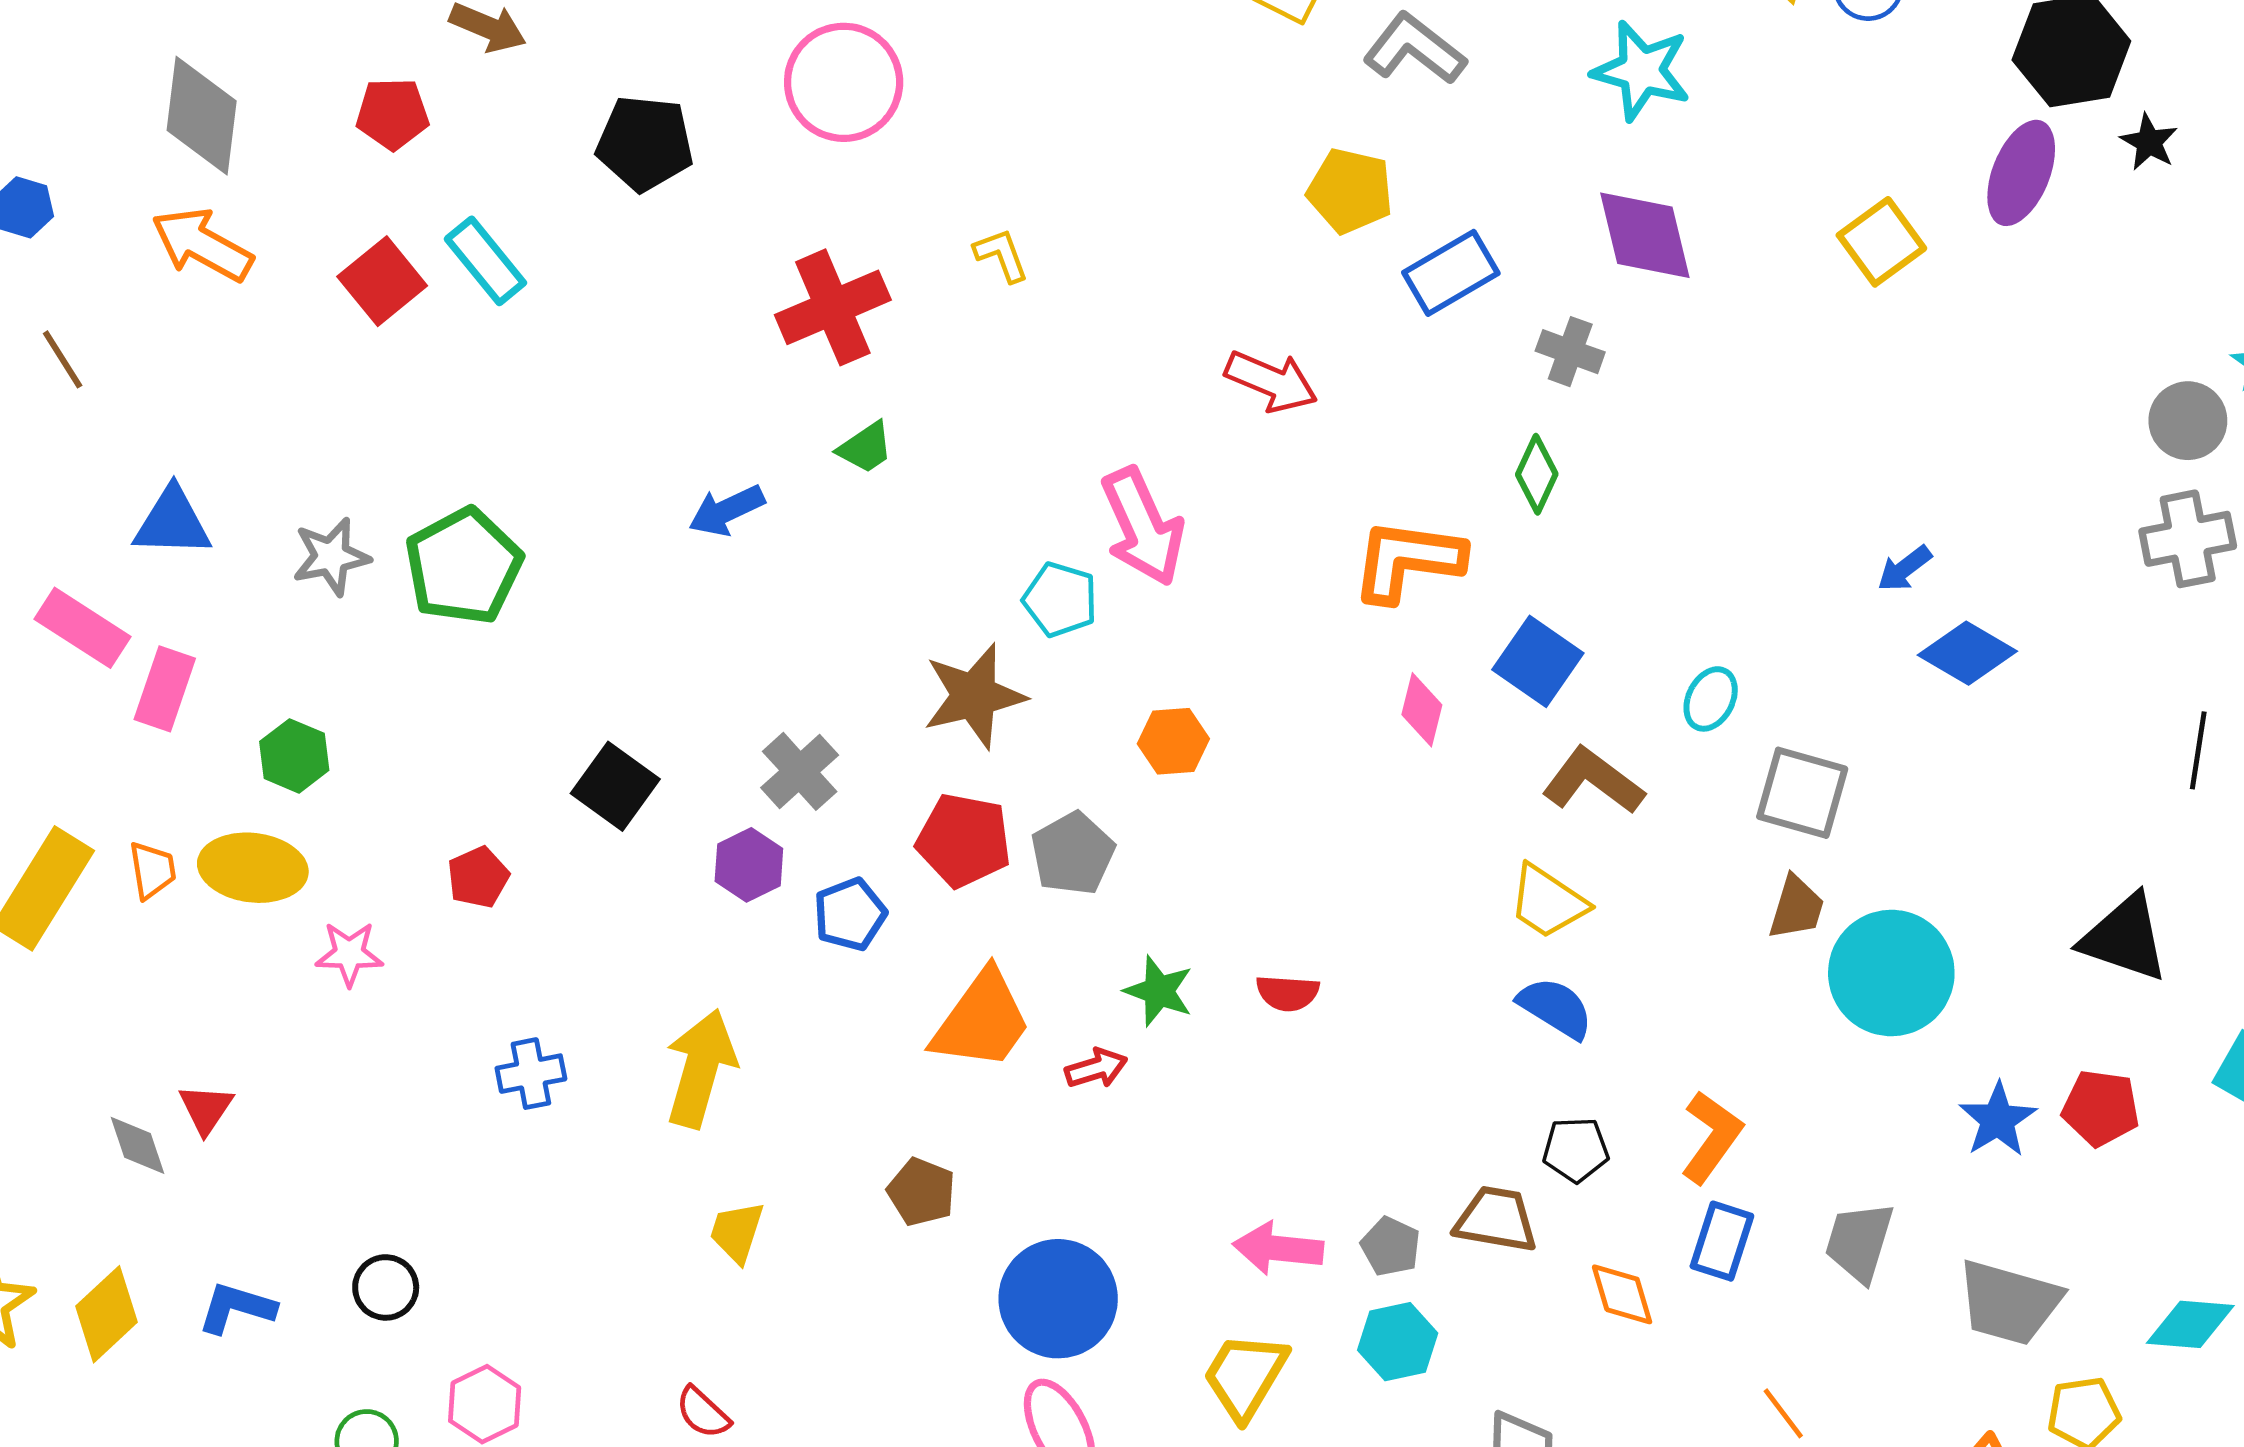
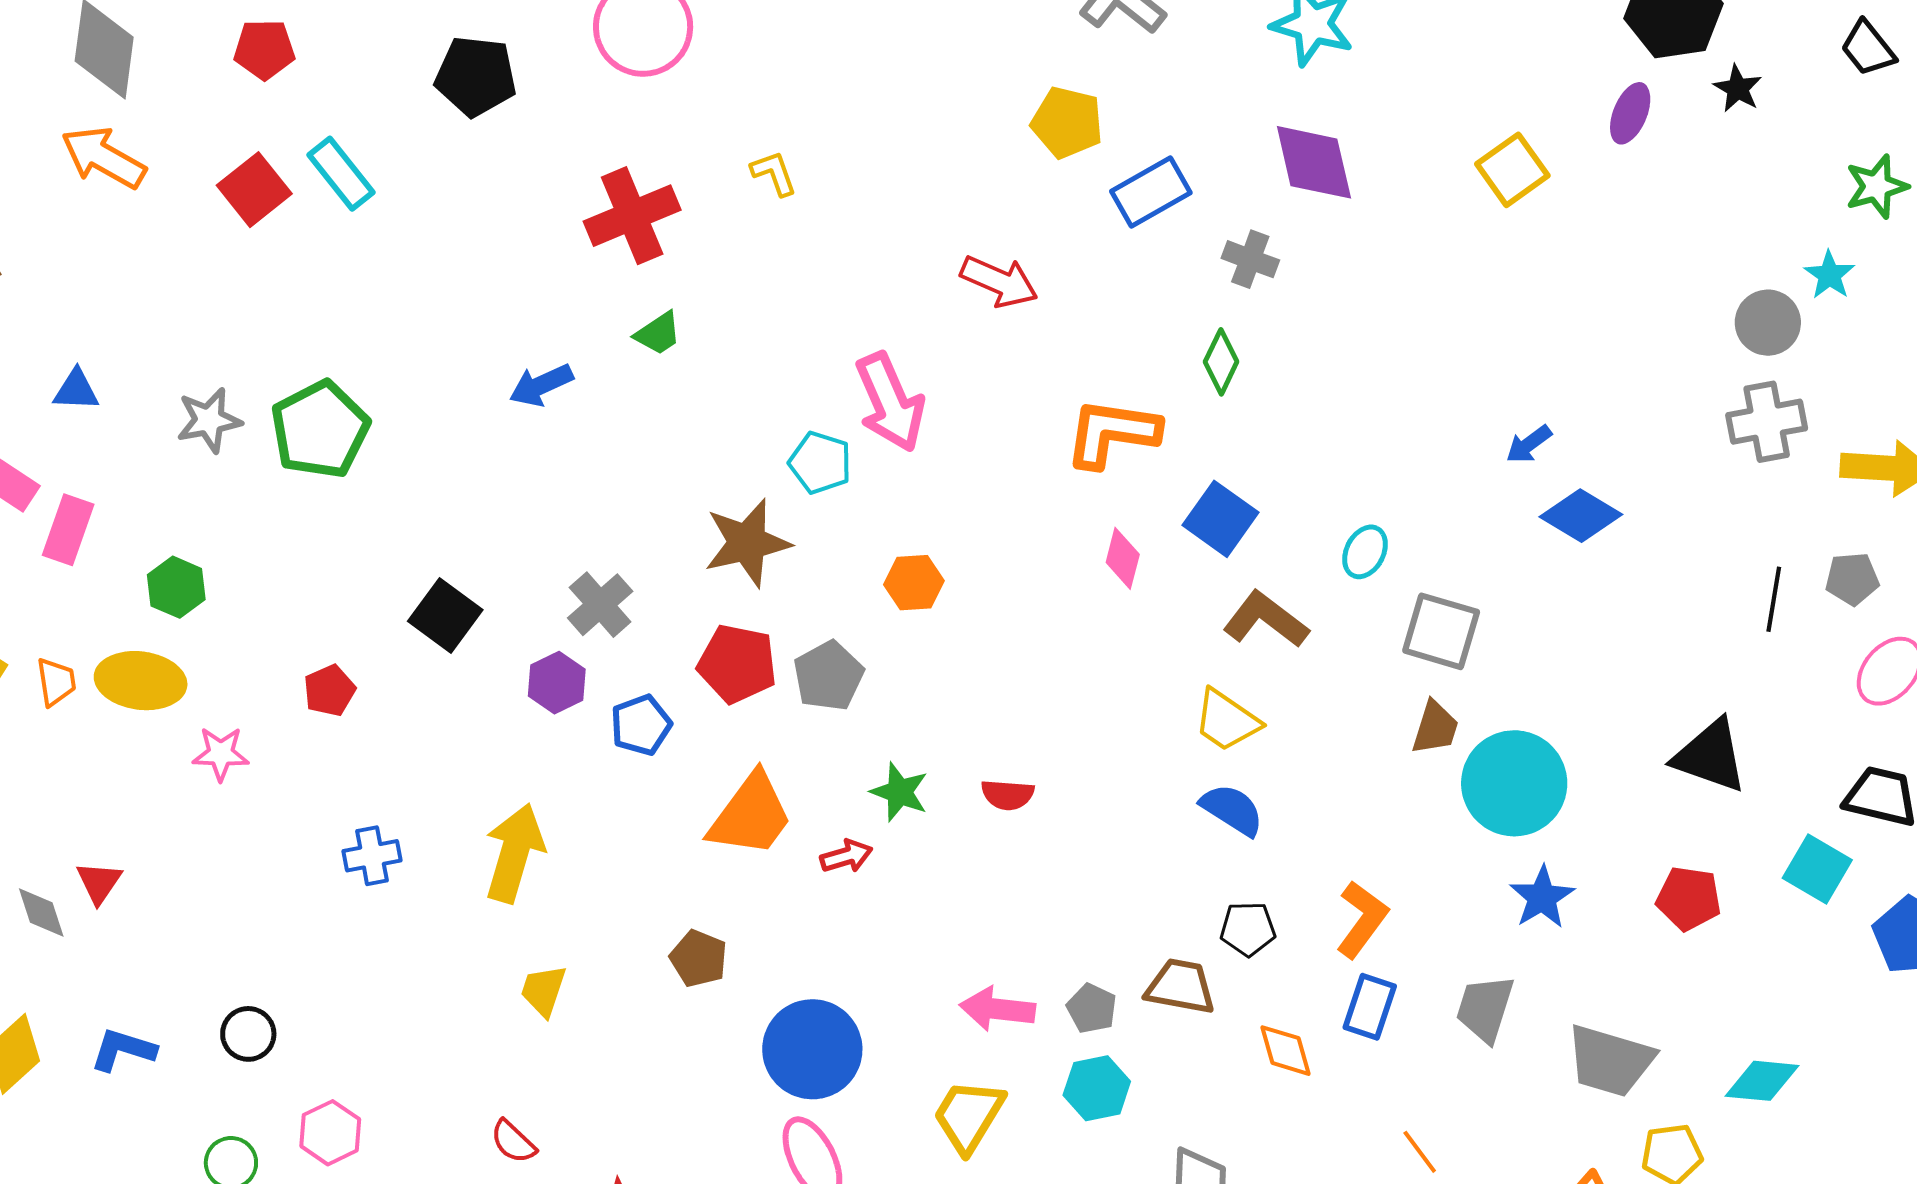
purple ellipse: (2021, 173) -> (1630, 113), size x0.7
blue triangle: (172, 522) -> (76, 390), size x0.7
blue star: (1998, 1120) -> (1542, 897), moved

